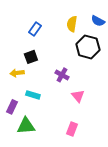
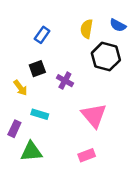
yellow arrow: (17, 73) -> (20, 88), turned -120
purple cross: (62, 75) -> (65, 81), moved
pink triangle: (78, 96) -> (94, 115), size x1.6
pink rectangle: (72, 129) -> (87, 155), turned 48

